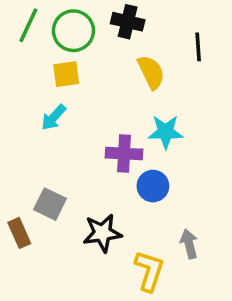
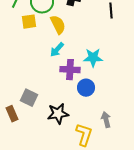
yellow semicircle: (151, 72) -> (58, 25), moved
yellow square: (66, 74) -> (29, 22), moved
cyan arrow: (54, 117) -> (57, 50), moved

